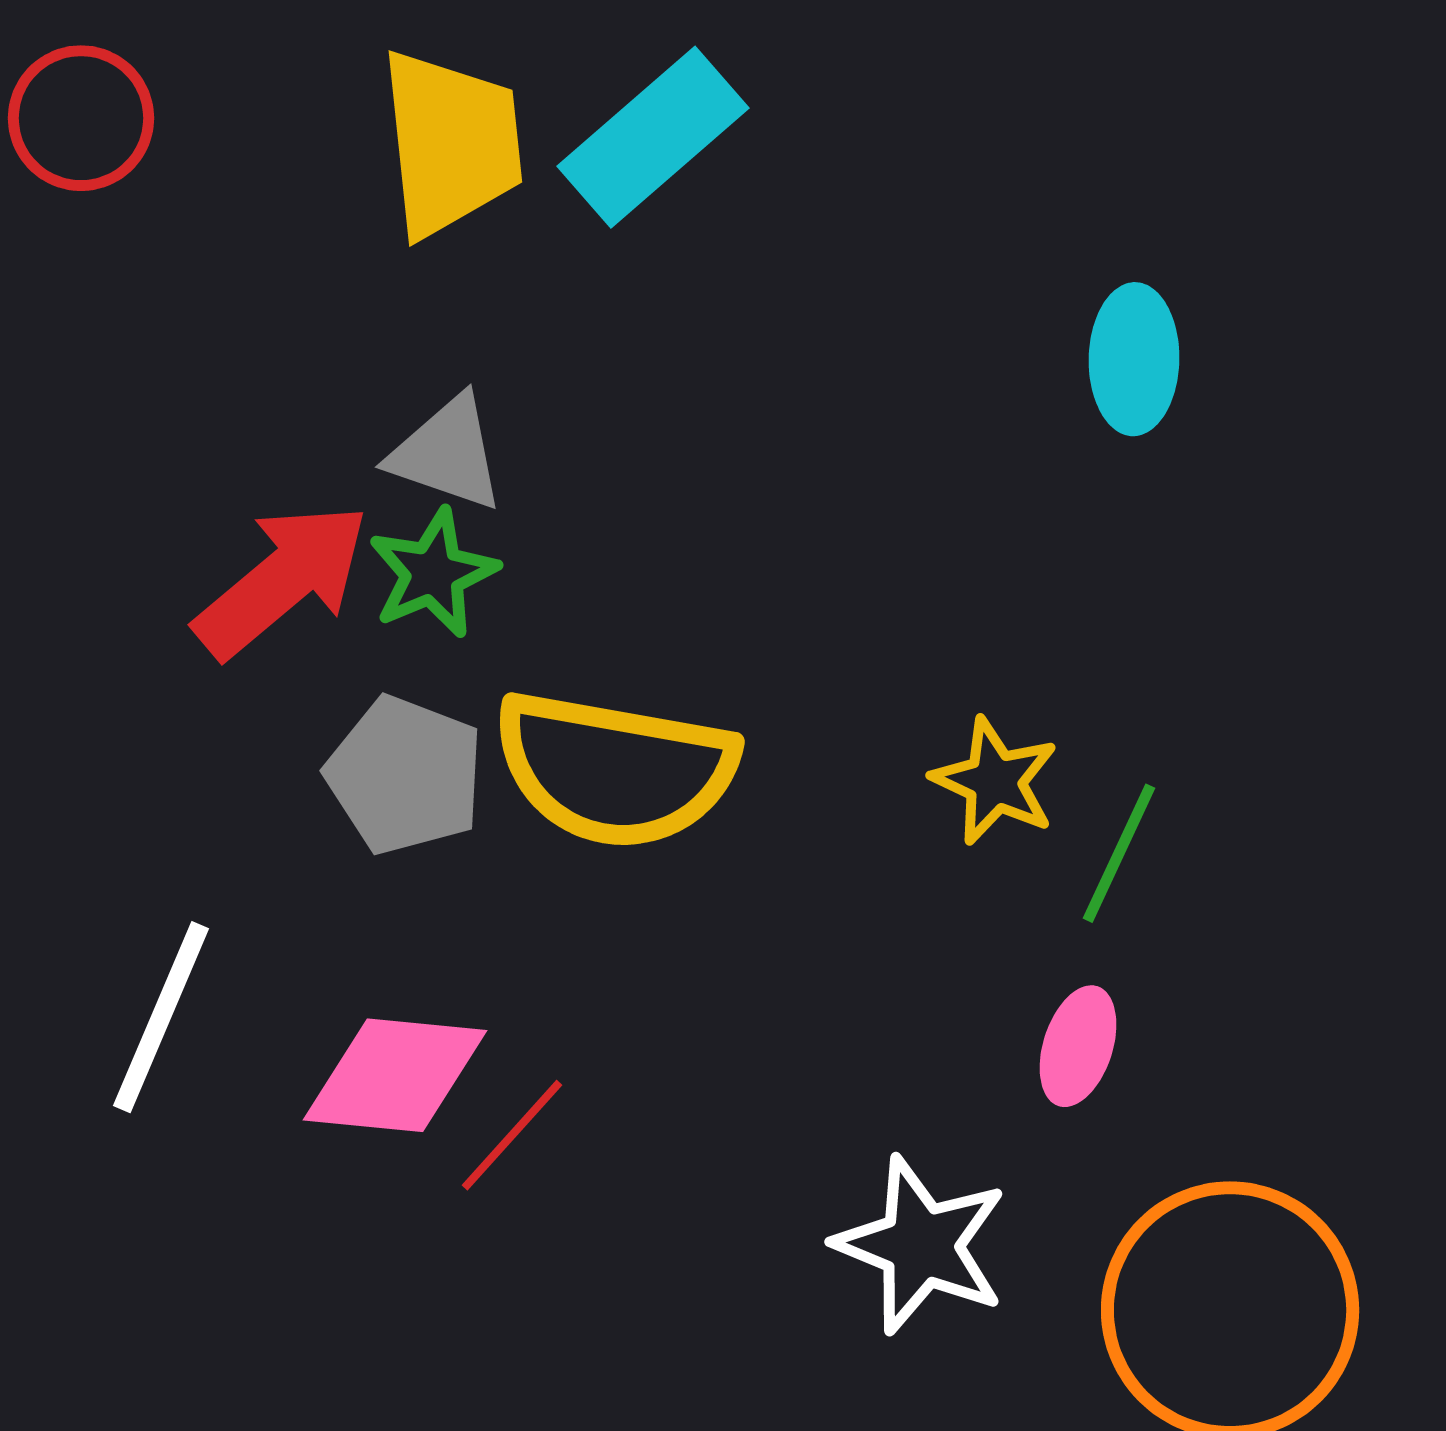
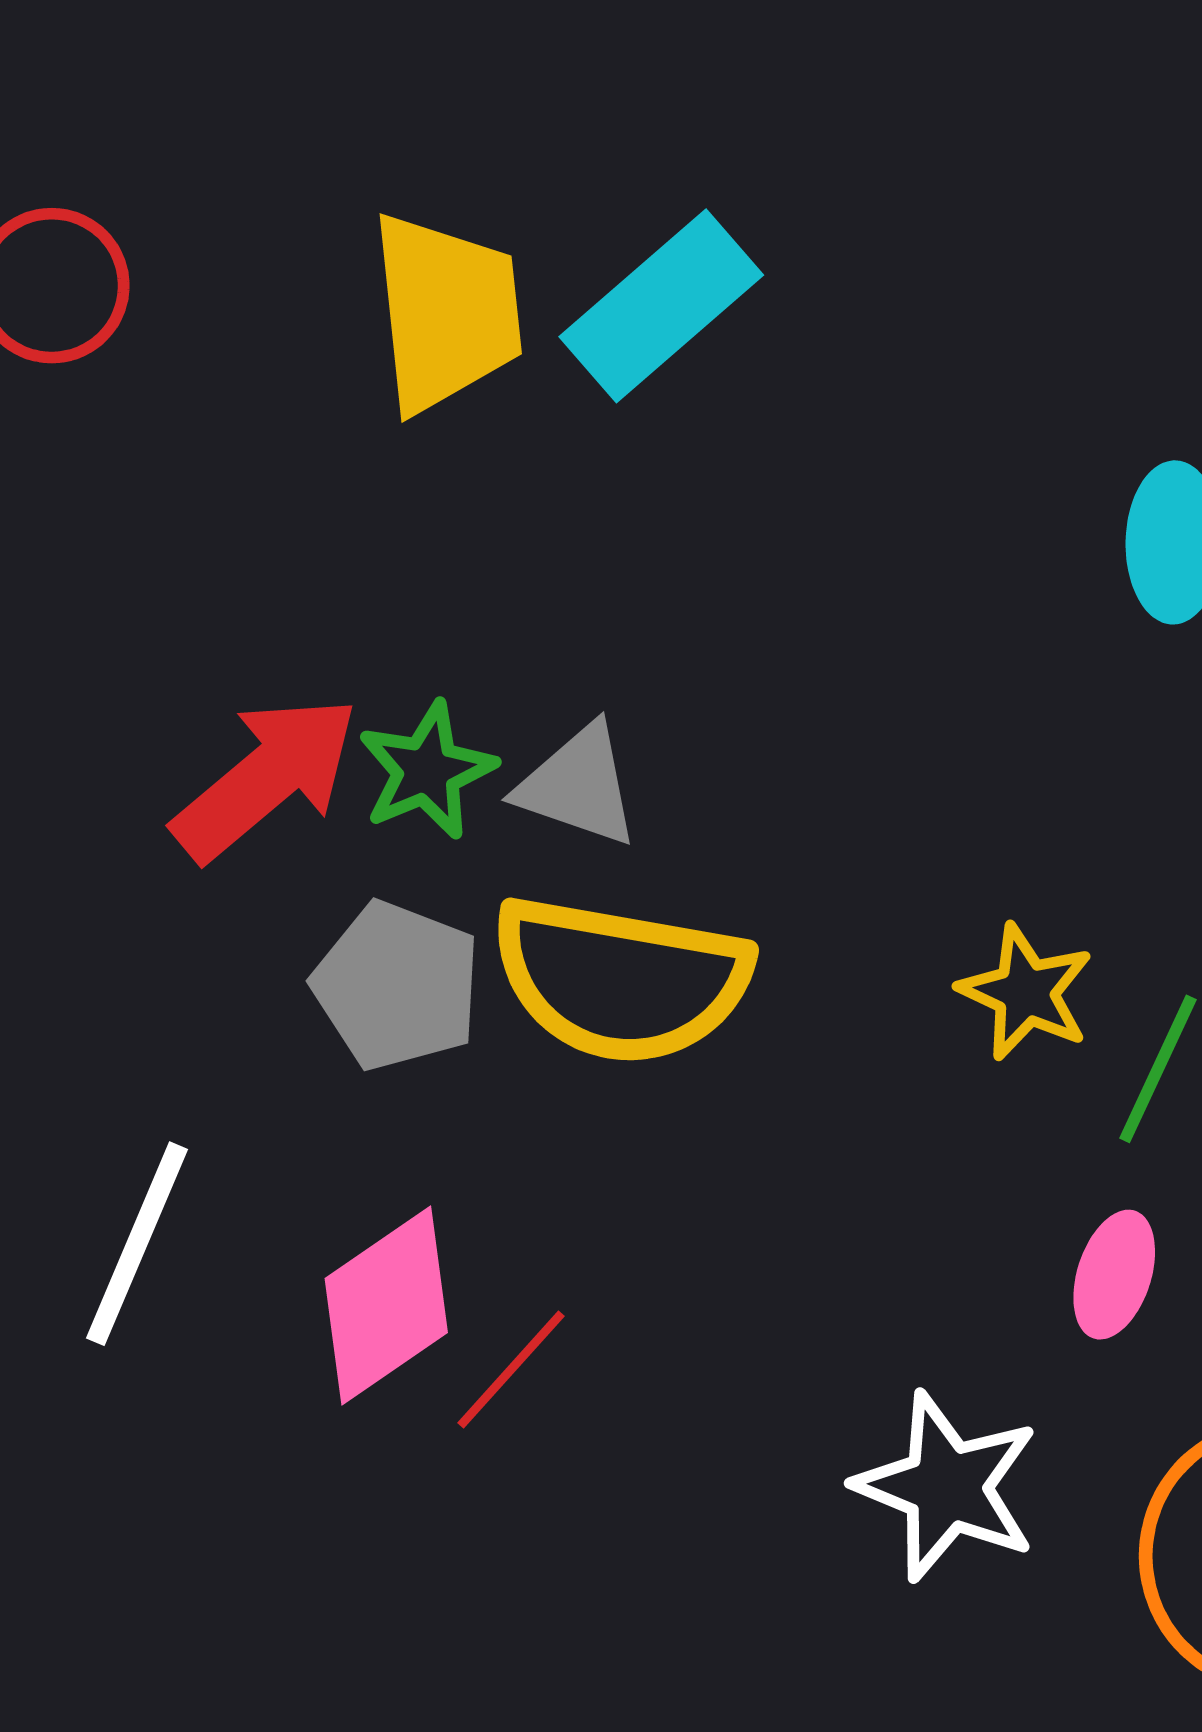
gray triangle: (447, 453) -> (578, 785), moved
pink diamond: (395, 1075) -> (386, 1305), turned -40

